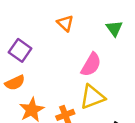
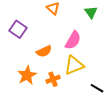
orange semicircle: (15, 83) -> (44, 51), moved

